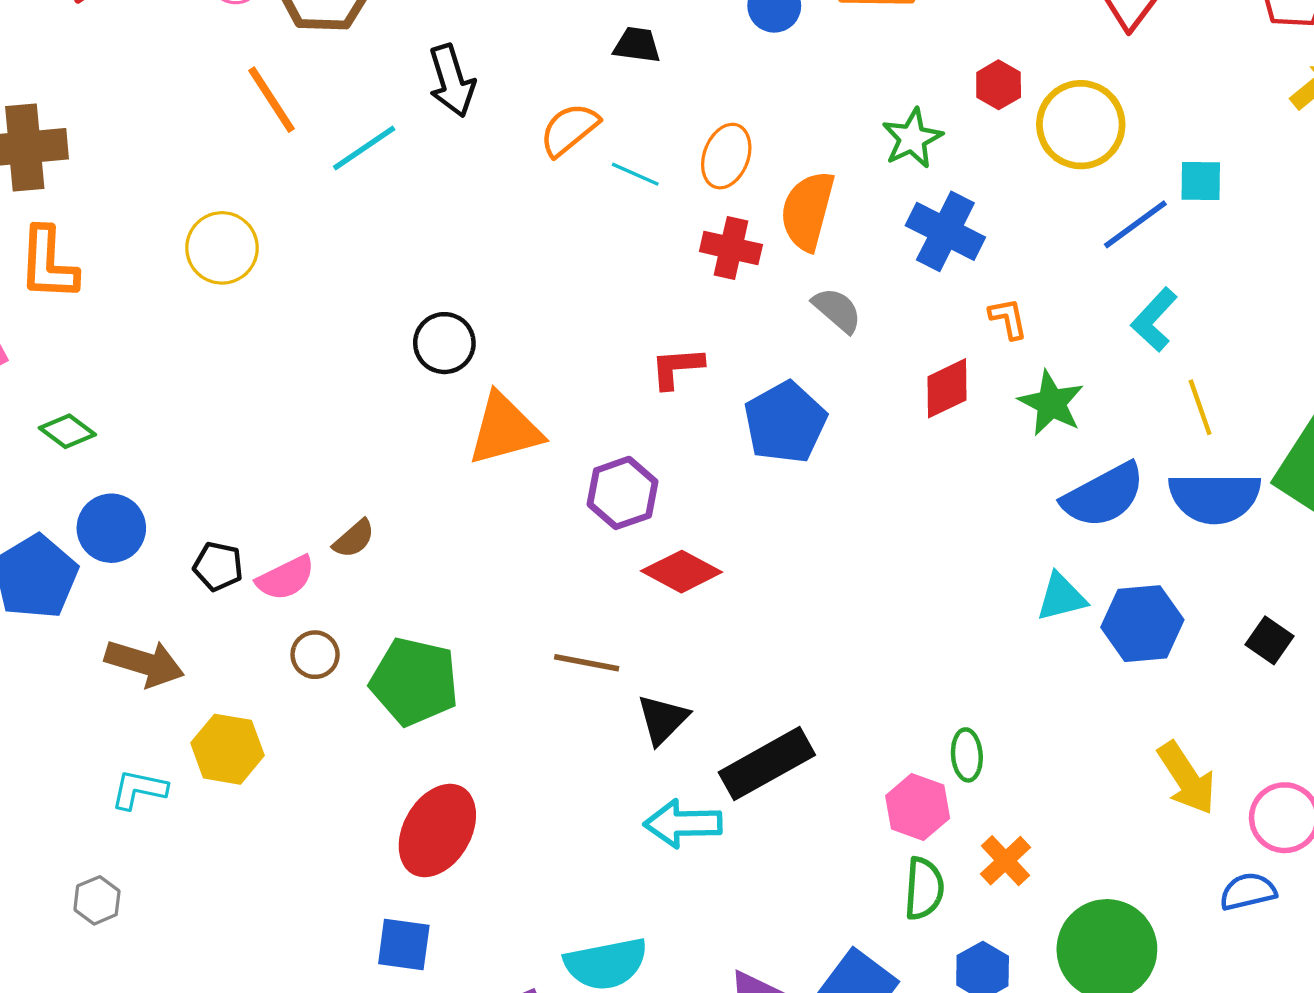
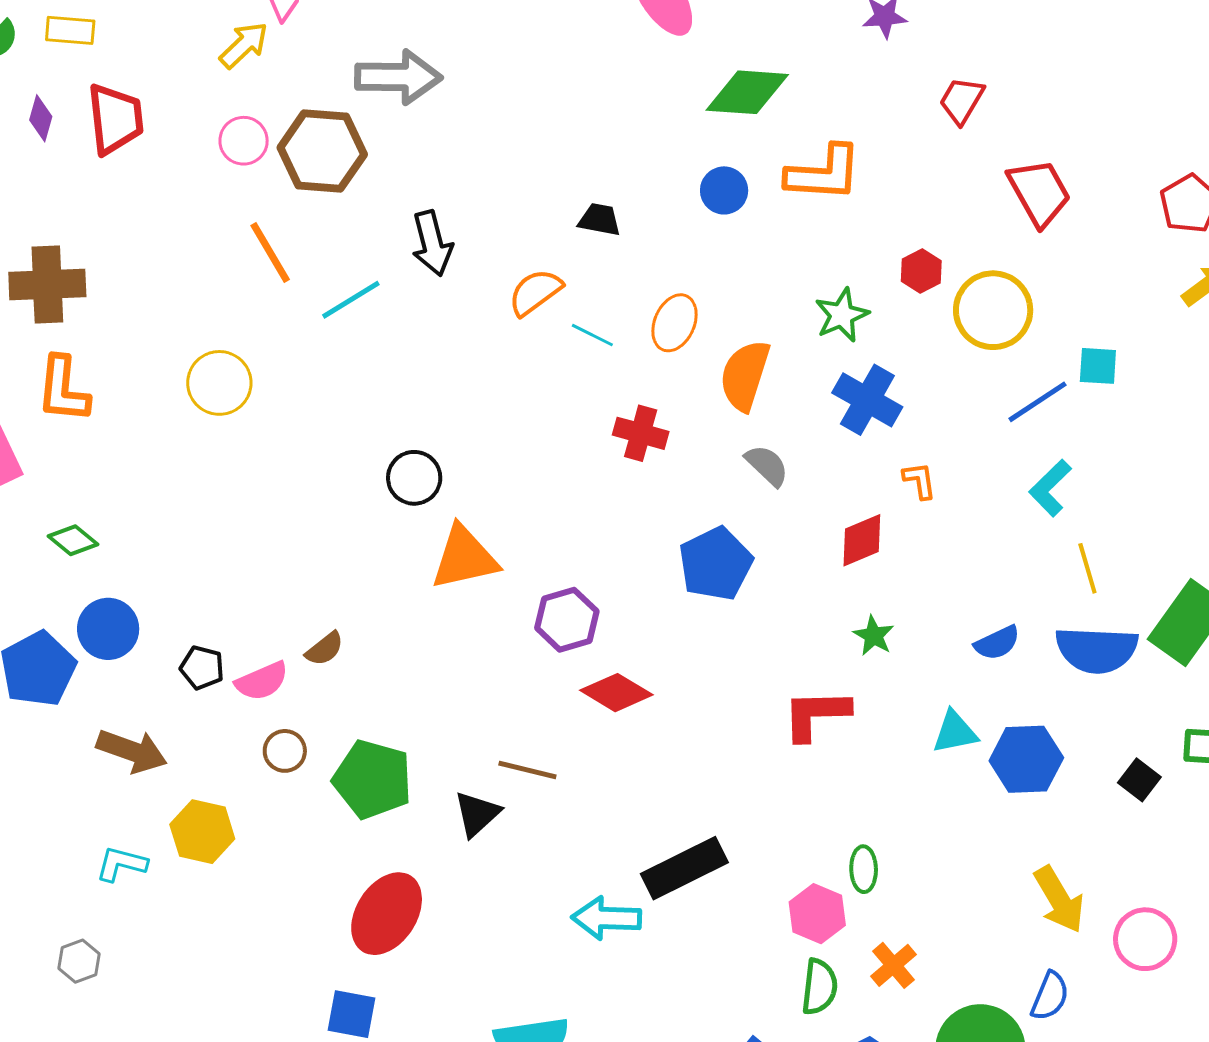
red cross: (731, 248) -> (641, 433), moved
red L-shape: (677, 368) -> (816, 714), moved, size x1.4
green star: (1051, 403) -> (874, 636), moved, size x0.7
blue semicircle: (1103, 495) -> (997, 643), size x0.6
black triangle: (663, 719) -> (477, 814), moved
blue semicircle: (1248, 891) -> (1050, 996), moved, turned 123

